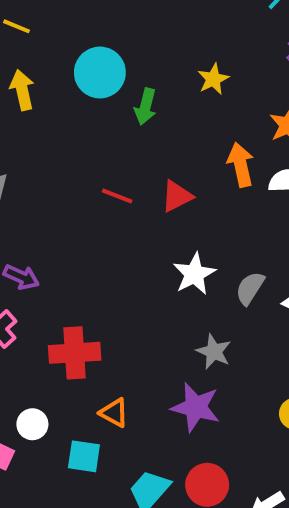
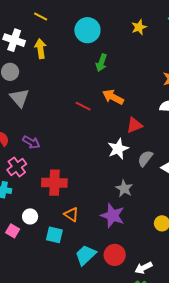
cyan circle: (100, 73) -> (87, 30), moved
yellow star: (213, 79) -> (139, 27), moved
orange arrow: (241, 165) -> (113, 97), moved, turned -55
red triangle: (177, 196) -> (134, 125), moved

